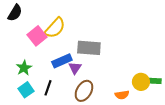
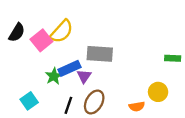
black semicircle: (15, 13) -> (17, 33), moved
green star: (24, 68) -> (54, 76), moved
green rectangle: (154, 81) -> (173, 58), moved
black line: (48, 88) -> (68, 105), moved

